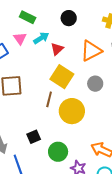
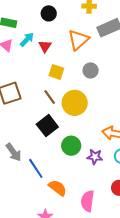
yellow square: (62, 77) -> (56, 72), size x0.7
brown line: (49, 99) -> (50, 97), turned -35
black square: (34, 137) -> (47, 126), moved, size x1.5

